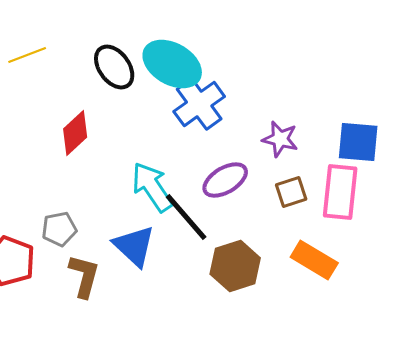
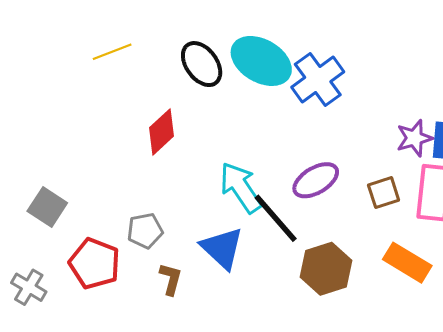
blue cross: (199, 104) -> (318, 79), moved
purple star: (280, 139) -> (414, 138), moved, turned -30
brown L-shape: (84, 276) -> (171, 279), size x0.7

